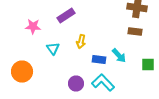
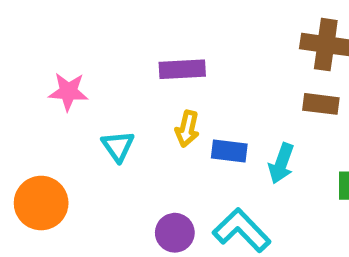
purple rectangle: (66, 16) -> (182, 69), moved, turned 30
cyan arrow: (119, 56) -> (281, 163), turned 63
blue rectangle: (99, 60) -> (229, 151), moved

